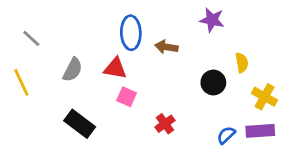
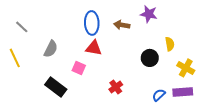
brown arrow: (166, 47) -> (122, 25), moved
red triangle: (115, 68) -> (94, 48), moved
pink square: (127, 97) -> (79, 68), moved

